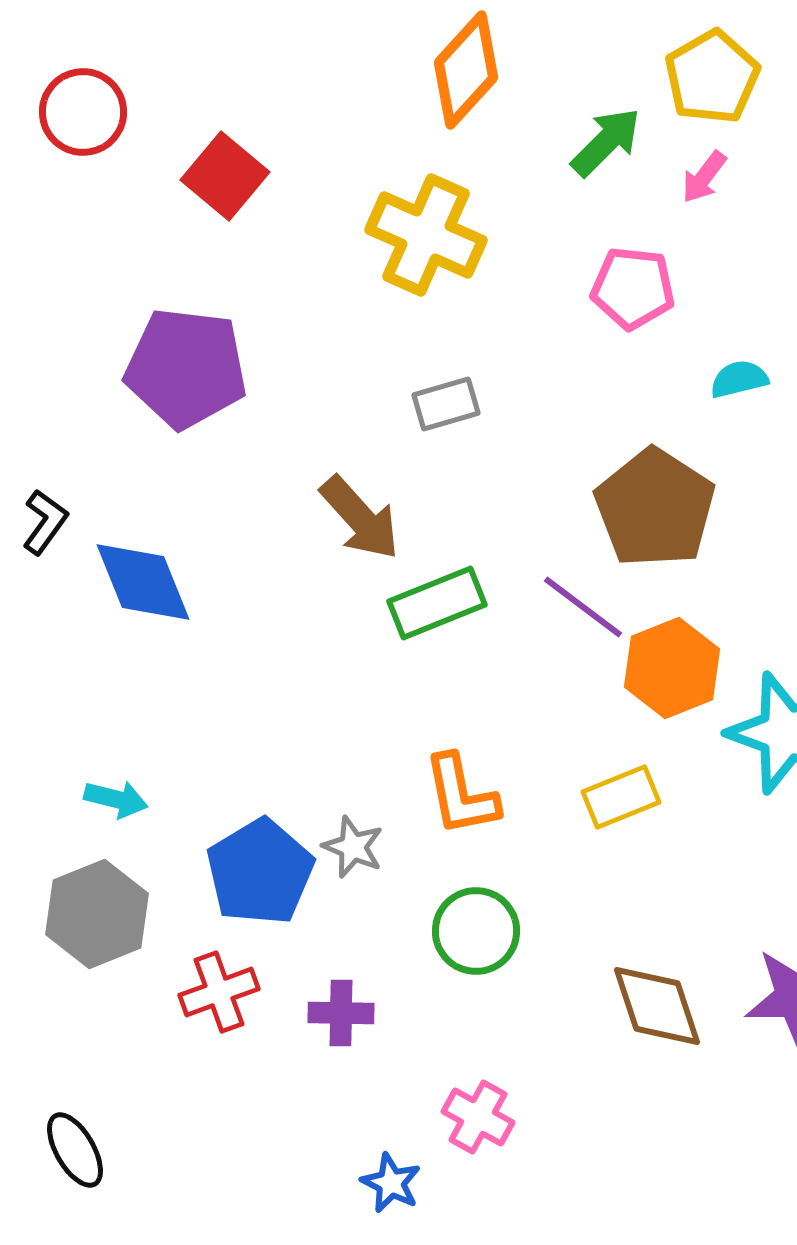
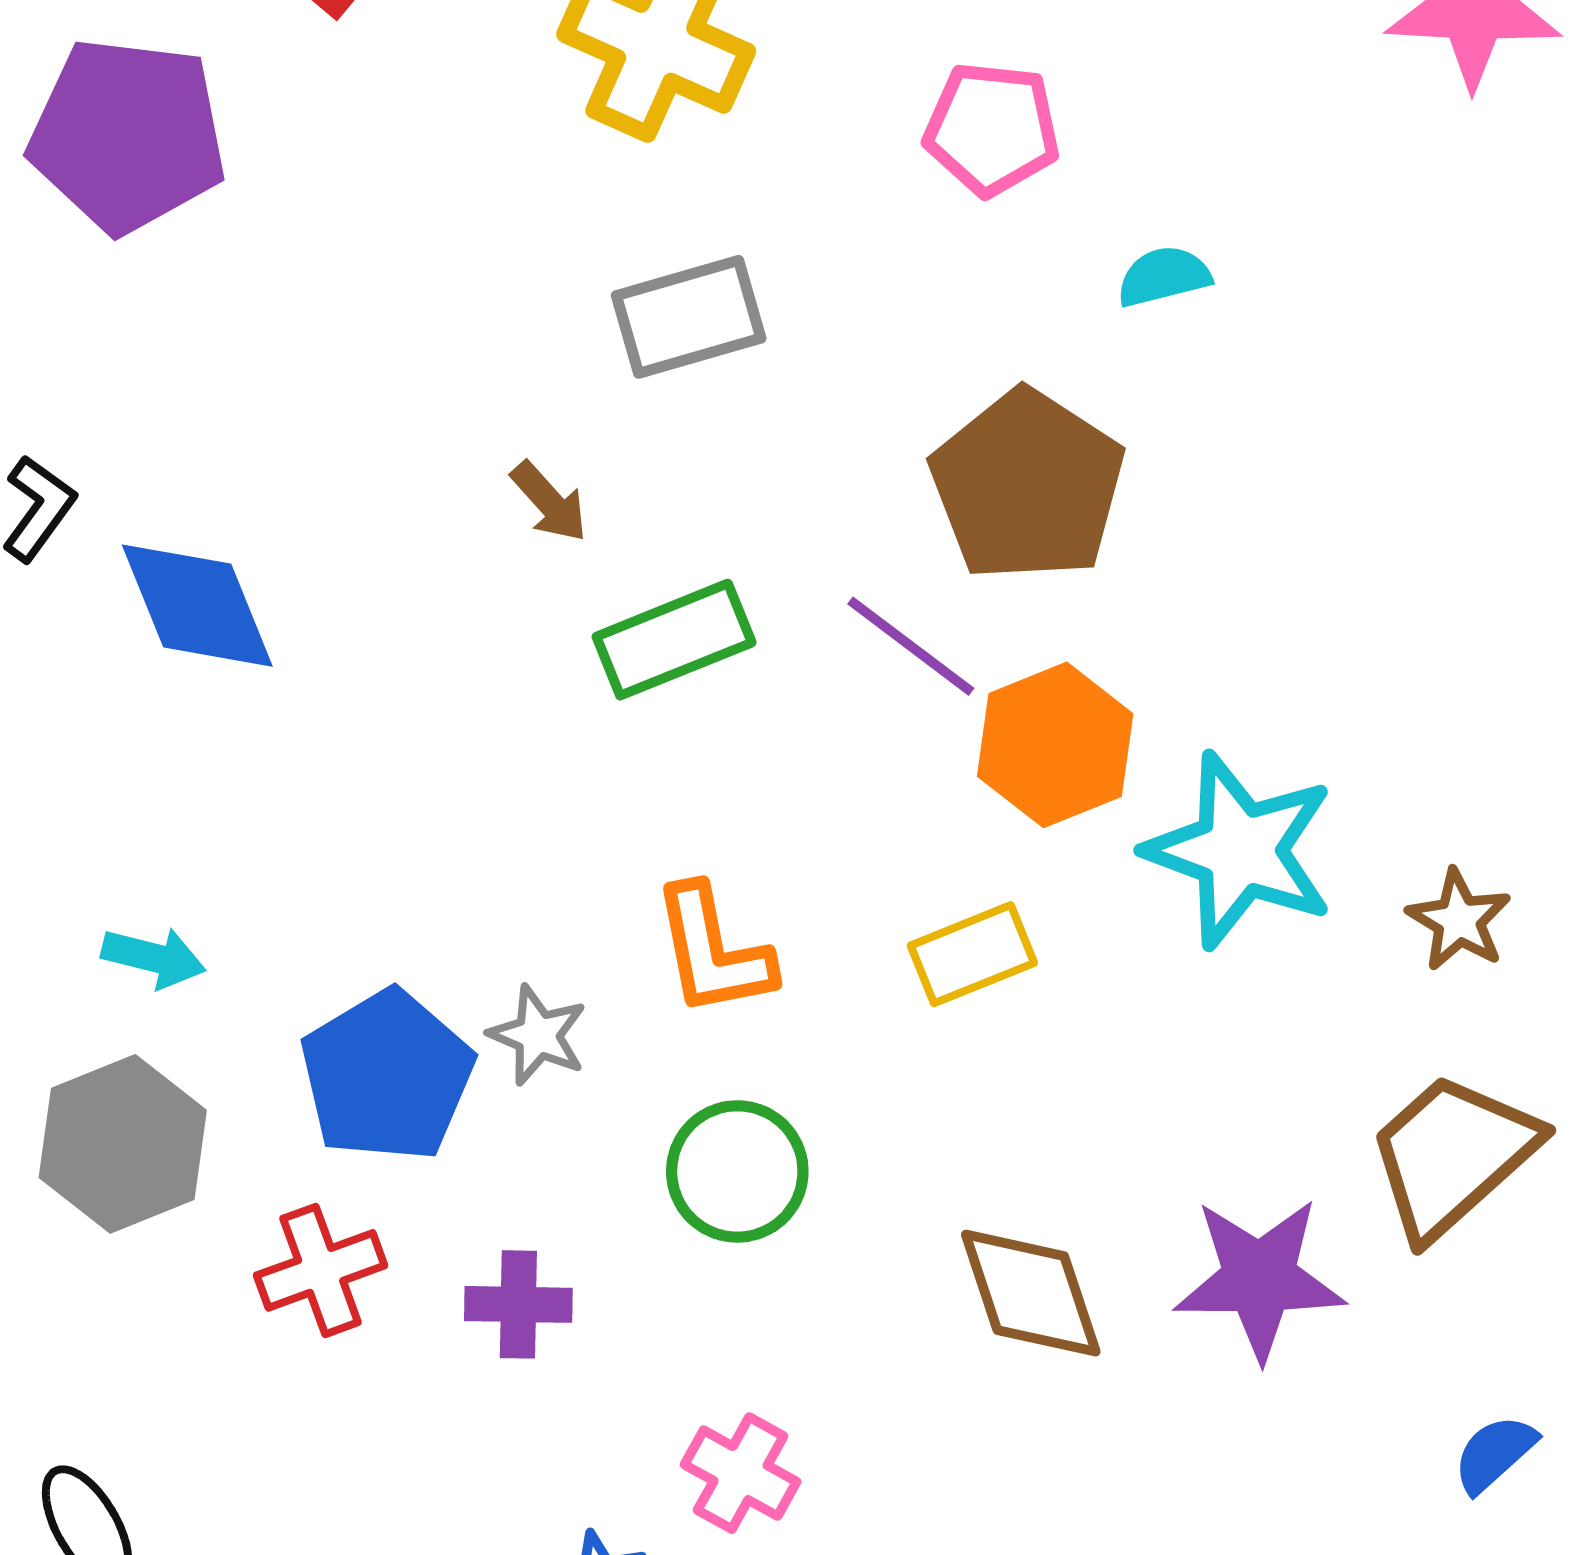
purple pentagon: (186, 368) -> (128, 135), moved
gray rectangle: (446, 404) -> (689, 317), size x1.4
brown arrow: (360, 518) -> (549, 502), size x0.6

